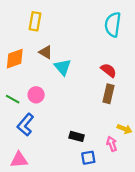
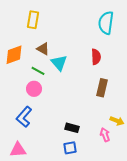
red semicircle: (109, 70) -> (96, 57), moved, turned 49
green line: (13, 99) -> (38, 71), moved
blue square: (88, 158) -> (70, 148), moved

